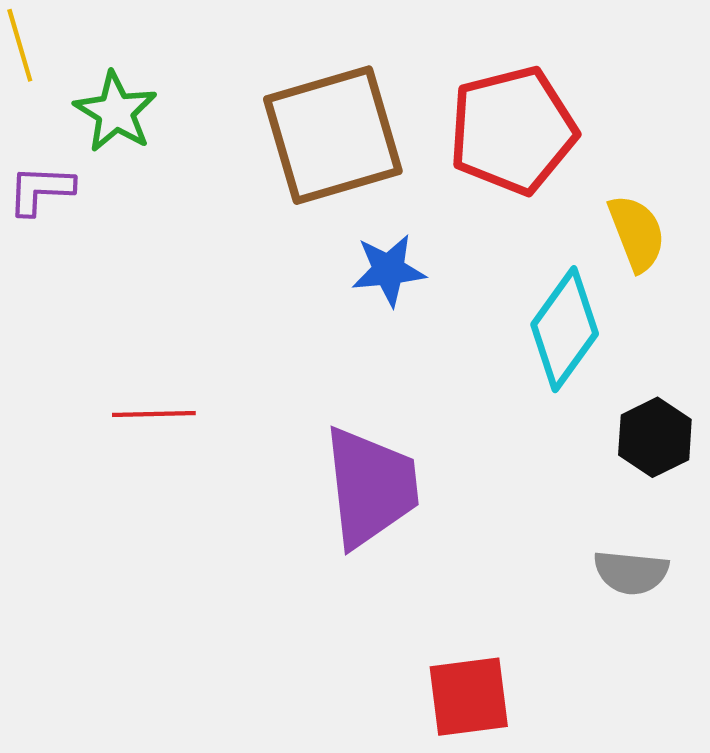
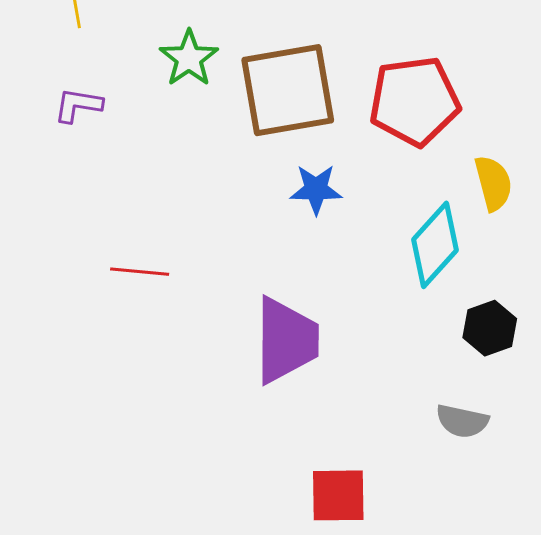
green star: (116, 112) -> (189, 58), moved

